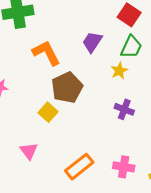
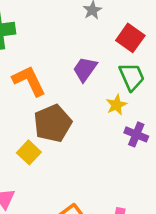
green trapezoid: (131, 47) -> (132, 77), turned -50
purple cross: (124, 109) -> (136, 134), moved

